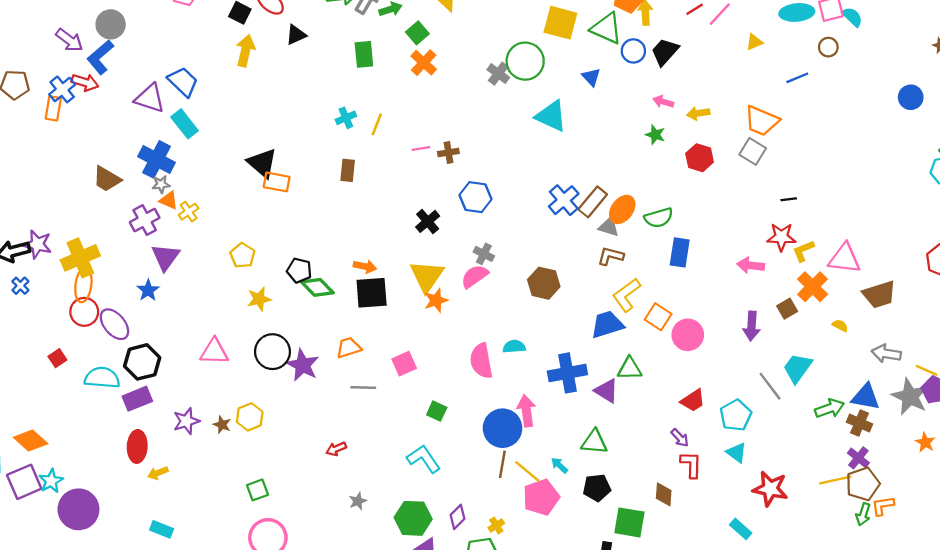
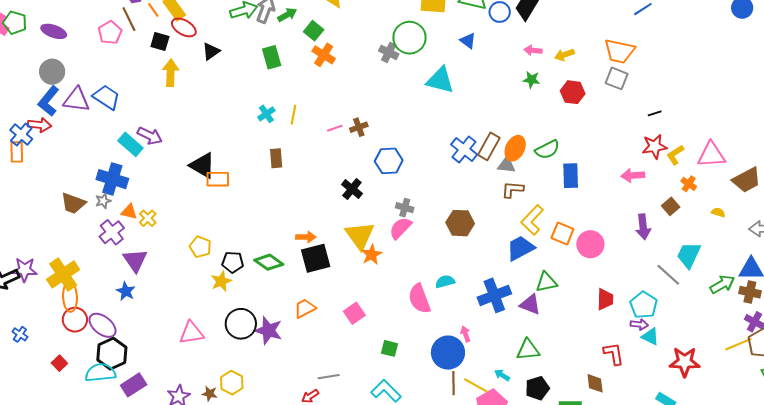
purple arrow: (69, 40) -> (150, 136), moved
blue trapezoid: (183, 82) -> (106, 97), moved
purple triangle: (150, 98) -> (77, 100), moved
gray star: (161, 184) -> (103, 201), moved
black pentagon: (299, 270) -> (233, 262), moved
blue cross: (20, 286) -> (20, 334), moved
orange cross: (813, 287) -> (689, 184), size x0.6
black hexagon: (142, 362) -> (112, 354), moved
gray line: (363, 387) -> (329, 377), moved
red trapezoid: (693, 401) -> (605, 299), turned -45
pink arrow: (526, 411) -> (465, 334), size x0.6
purple arrow: (680, 438) -> (639, 324), moved, turned -30

